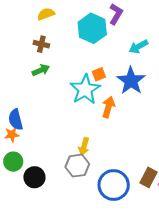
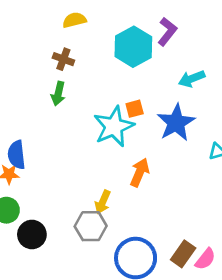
green arrow: (41, 70) -> (58, 94), turned 120
orange arrow: (108, 107) -> (140, 172), moved

